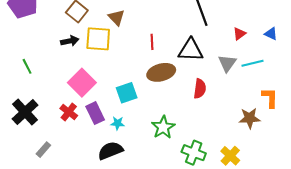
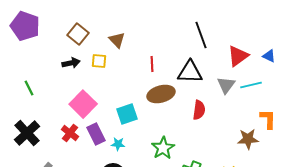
red triangle: (239, 34) -> (238, 56), size x1.6
yellow square: (98, 39) -> (99, 61), size x0.6

